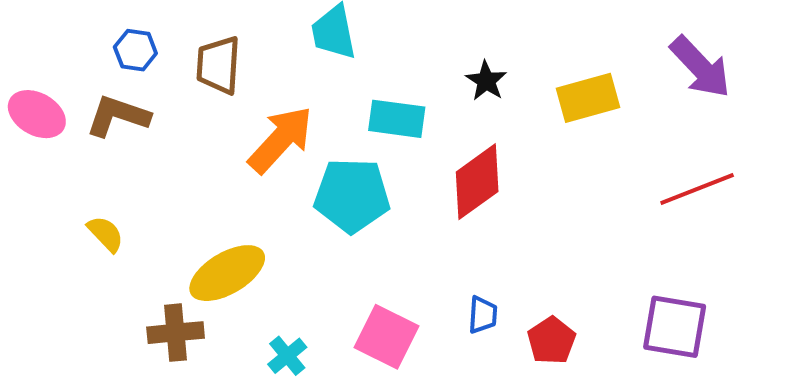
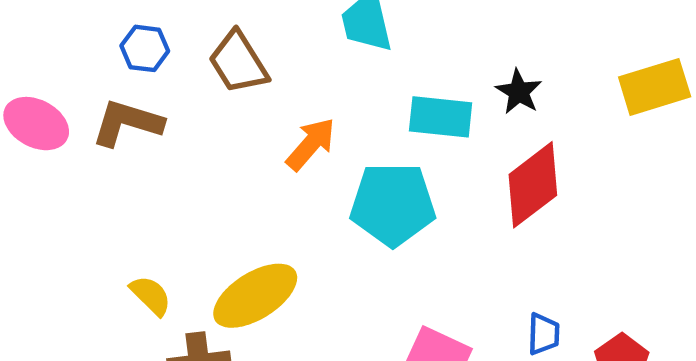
brown trapezoid: (218, 65) -> (238, 62), turned -34
black star: (486, 81) -> (519, 92), moved
orange arrow: (281, 140) -> (311, 144), size x0.7
yellow semicircle: (106, 234) -> (151, 295), moved

